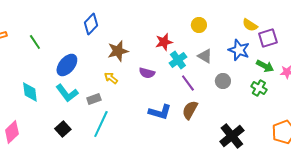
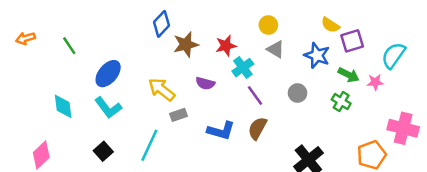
blue diamond: (91, 24) -> (162, 24), moved
brown star: (118, 51) -> (186, 44), moved
gray triangle: (205, 56) -> (276, 49), moved
yellow arrow: (111, 78) -> (162, 89), size x1.6
gray rectangle: (94, 99) -> (179, 115), moved

